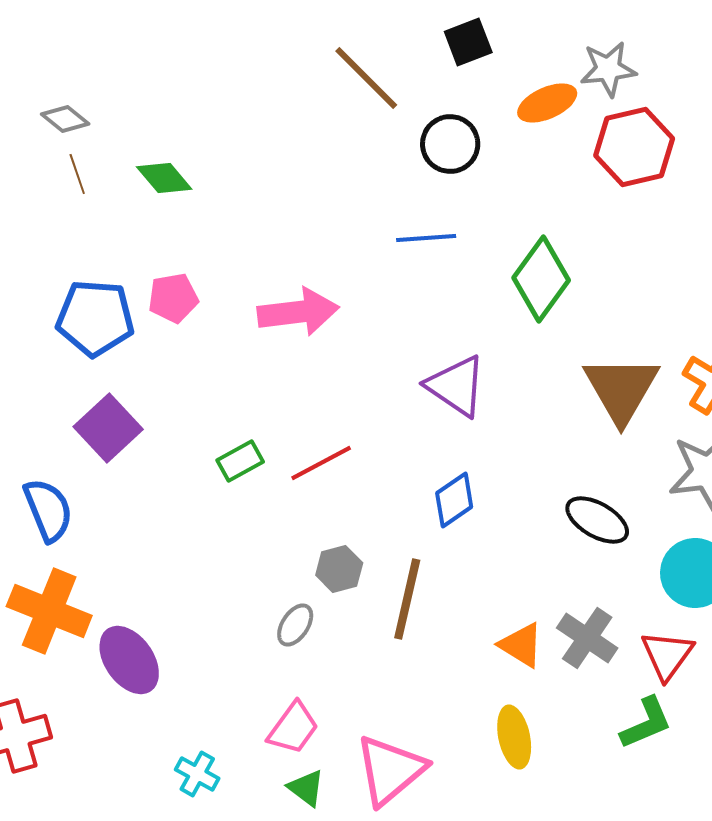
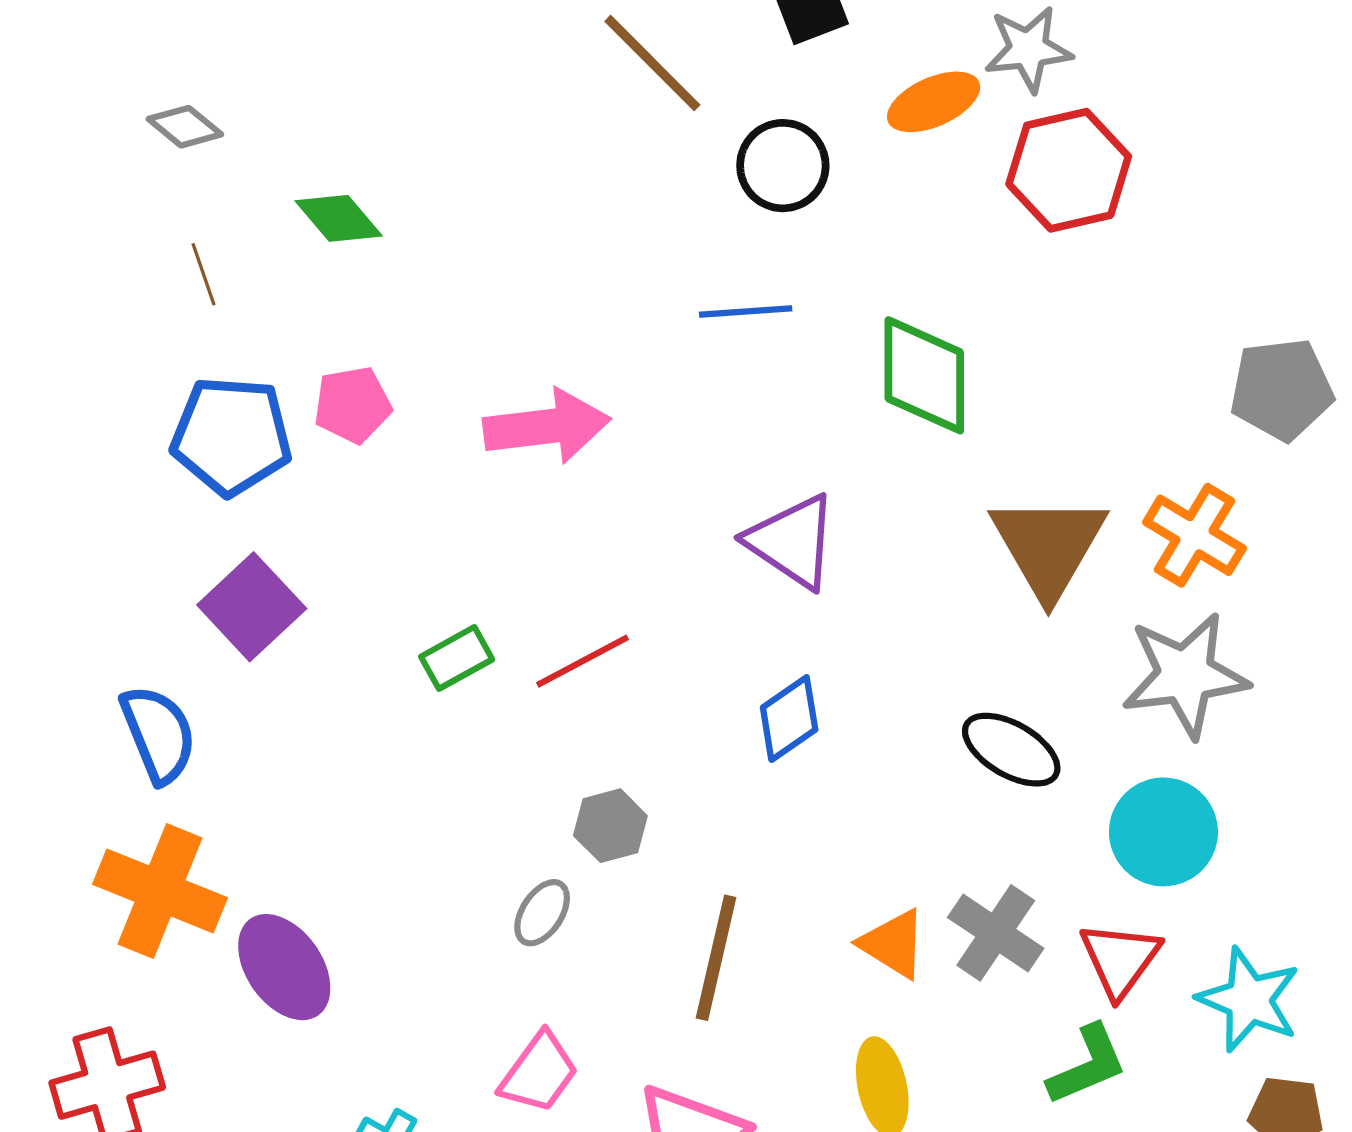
brown line: (77, 174) -> (203, 274), moved
green diamond: (541, 279) -> (924, 375), turned -36
brown line: (407, 599) -> (716, 958), moved

